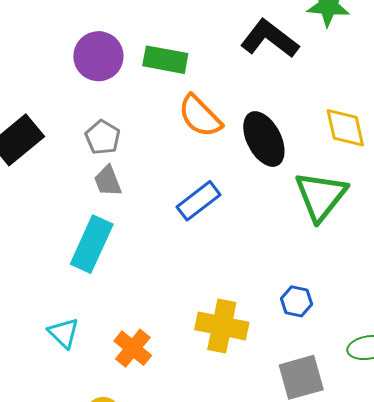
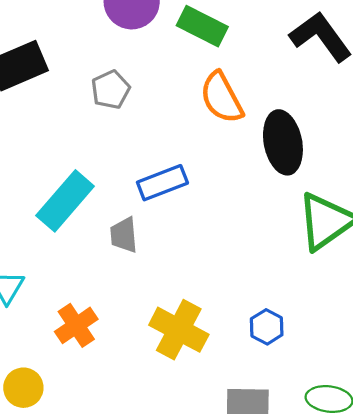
gray trapezoid: (108, 181) -> (124, 235), moved
blue rectangle: (199, 201) -> (162, 183), moved

